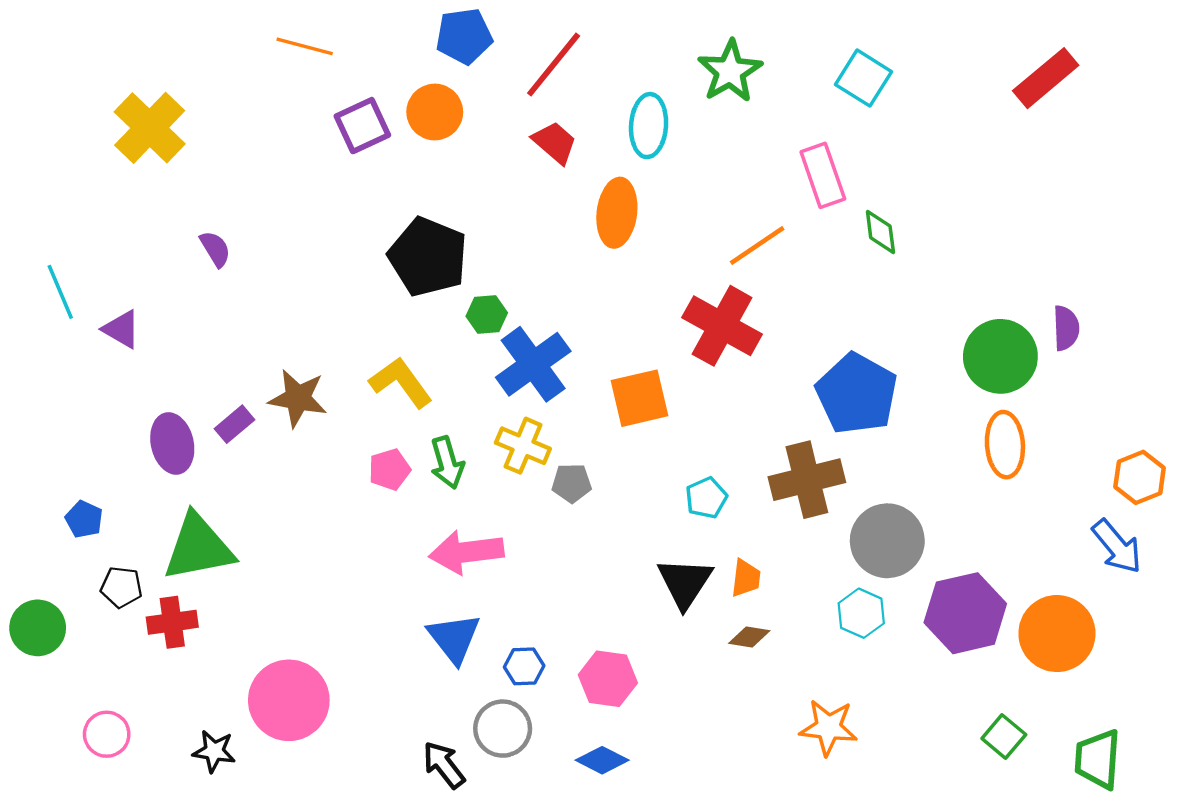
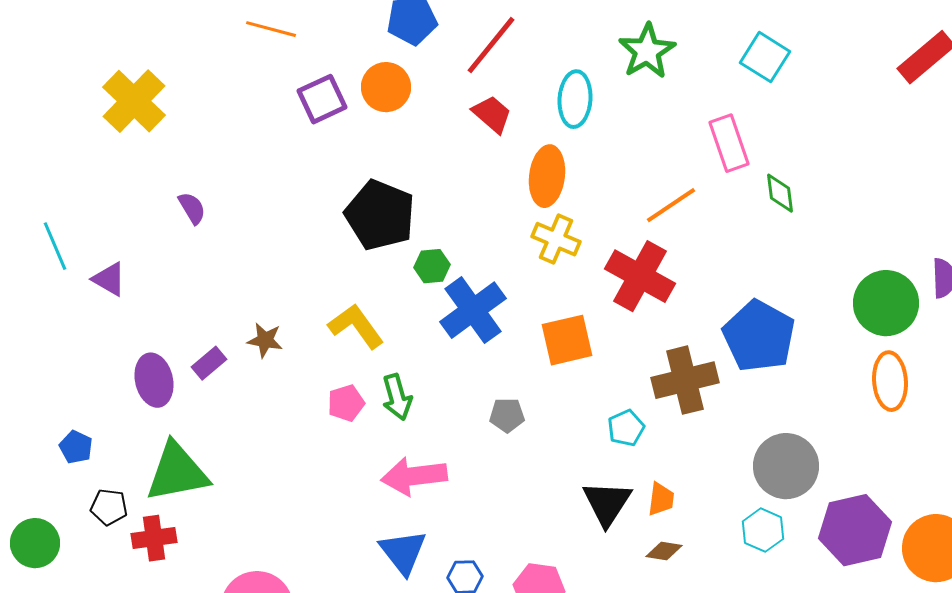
brown star: (298, 398) -> (265, 340), size x0.7
yellow cross: (523, 446) -> (556, 239), moved
brown cross: (807, 480) -> (685, 380), moved

